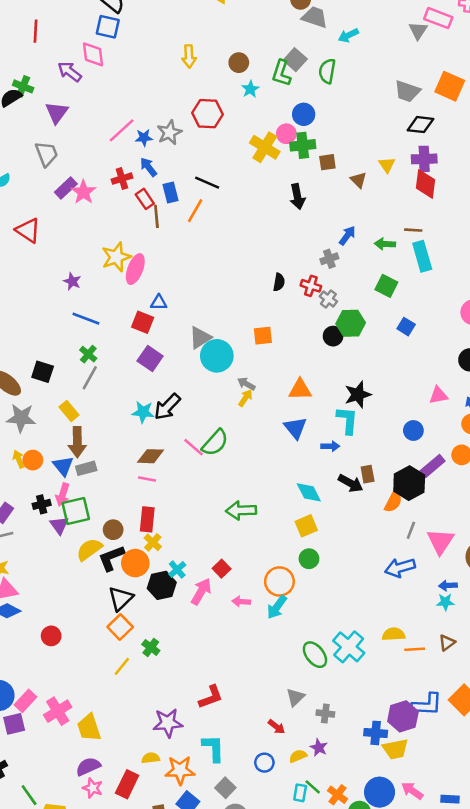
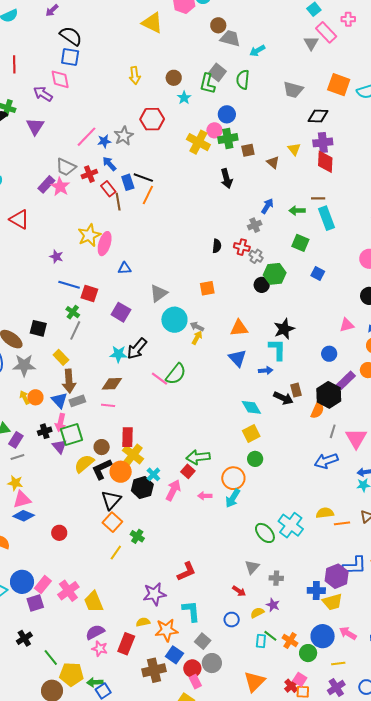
pink rectangle: (438, 18) -> (326, 32), turned 30
gray trapezoid: (407, 91) -> (293, 90), moved
gray trapezoid: (46, 154) -> (66, 167), moved, turned 140
black line: (207, 183) -> (143, 178), moved
red square: (143, 322) -> (89, 293), moved
cyan circle: (217, 356) -> (174, 320), moved
brown diamond: (151, 456) -> (112, 384), moved
pink line: (147, 479) -> (108, 405), moved
green arrow: (241, 510) -> (198, 457), moved
yellow cross: (153, 542) -> (133, 455), size x1.5

